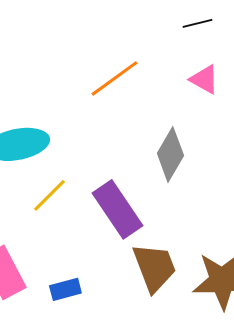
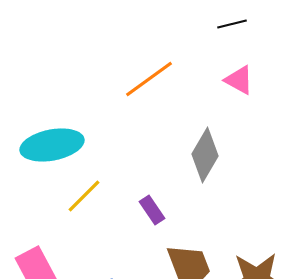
purple rectangle: (117, 209) -> (152, 210), size x0.5

